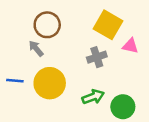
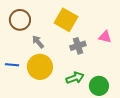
brown circle: (47, 25) -> (20, 20), moved
yellow square: (108, 25) -> (66, 20), moved
gray arrow: (36, 48) -> (38, 42), moved

